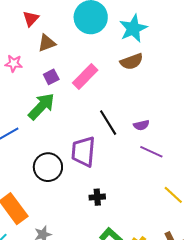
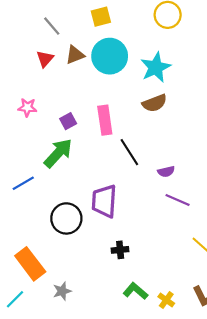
brown triangle: (47, 43) -> (75, 55), moved
pink rectangle: (85, 76) -> (105, 120), turned -52
black line: (108, 123) -> (129, 152), moved

